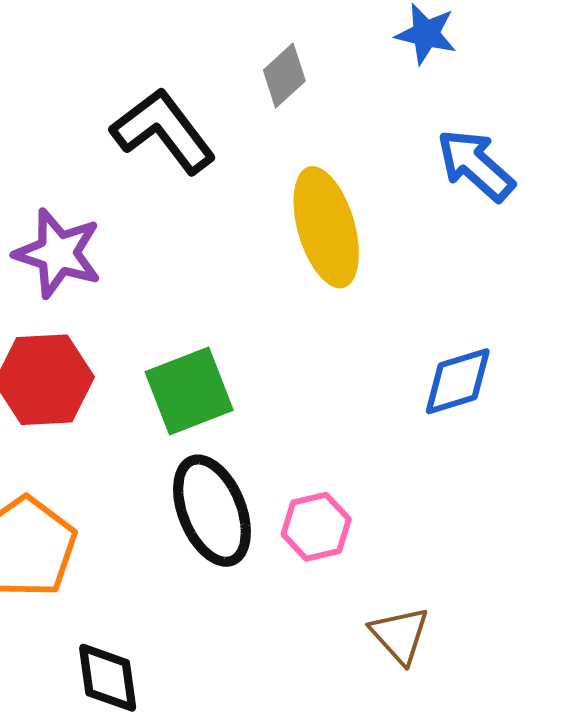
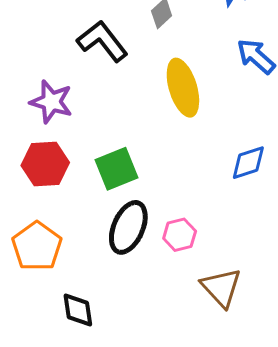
black ellipse: (212, 511) -> (128, 227), turned 46
brown triangle: (400, 635) -> (221, 288), size x1.4

